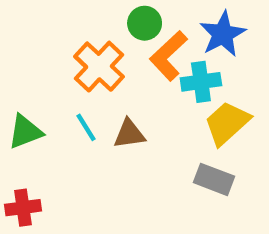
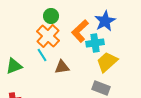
green circle: (145, 23) -> (51, 16), moved
cyan line: (86, 127) -> (42, 55), moved

